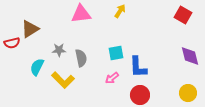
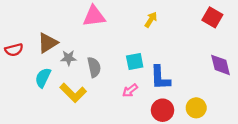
yellow arrow: (120, 11) -> (151, 20), moved
brown triangle: (30, 29) -> (48, 43), moved
yellow circle: (188, 93) -> (196, 108), moved

